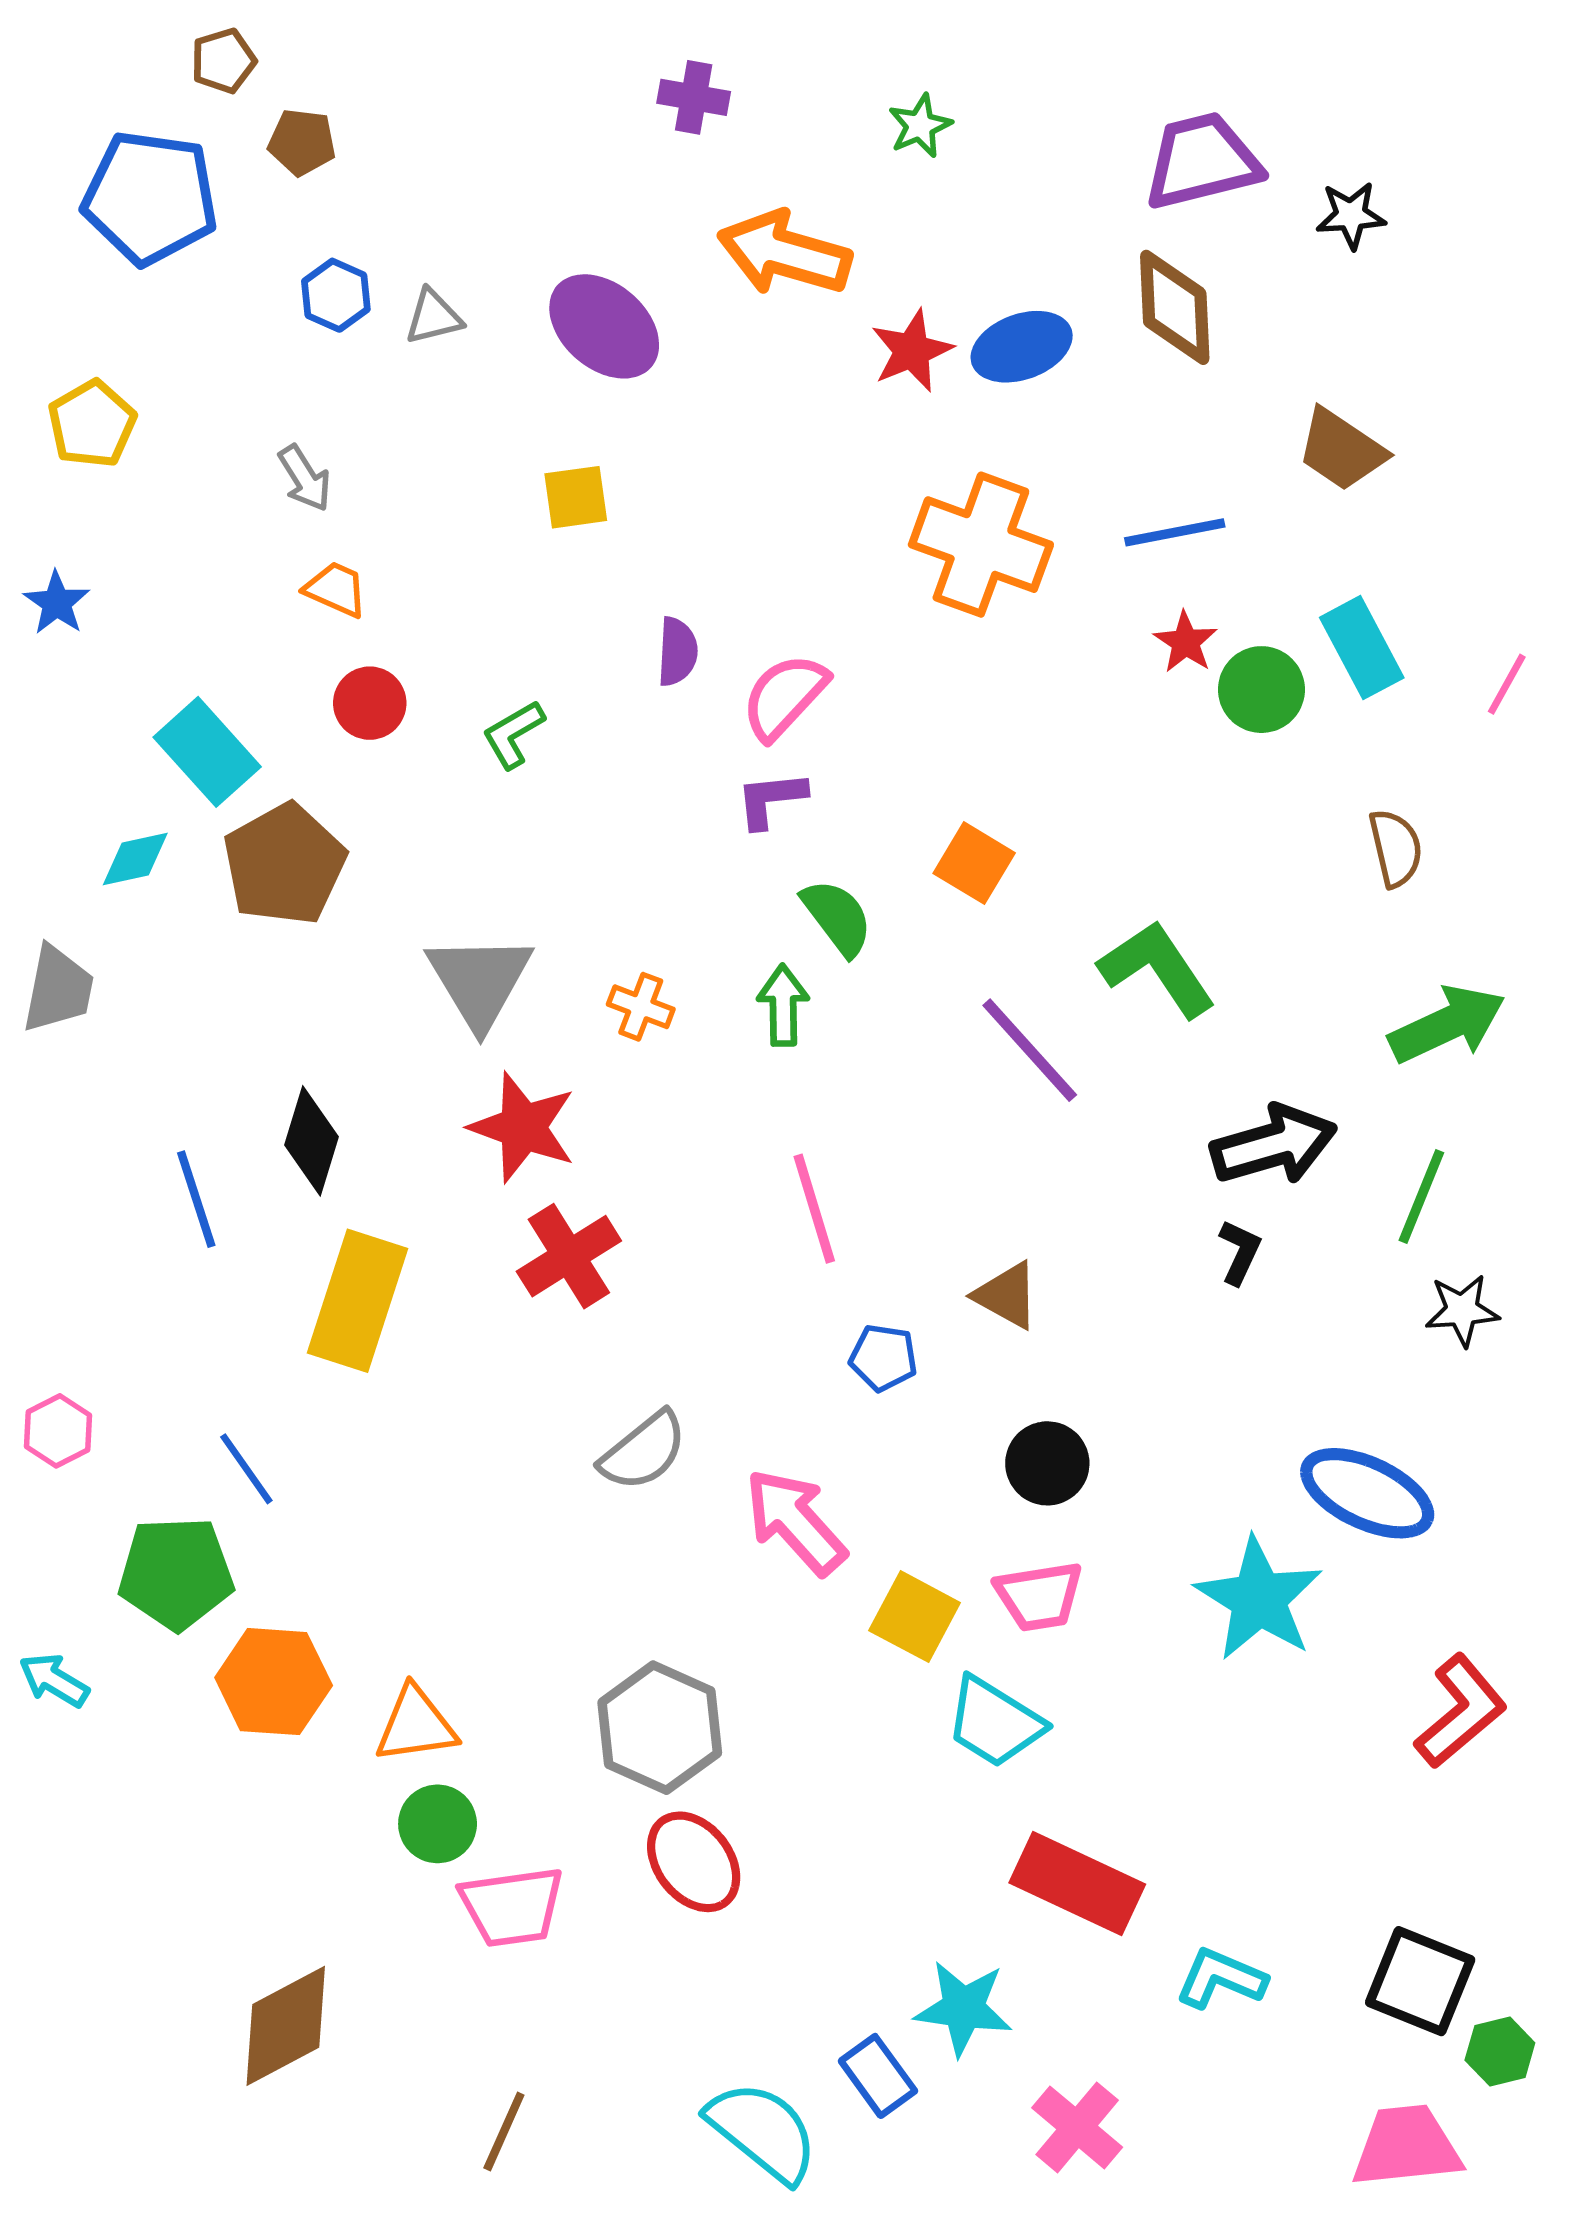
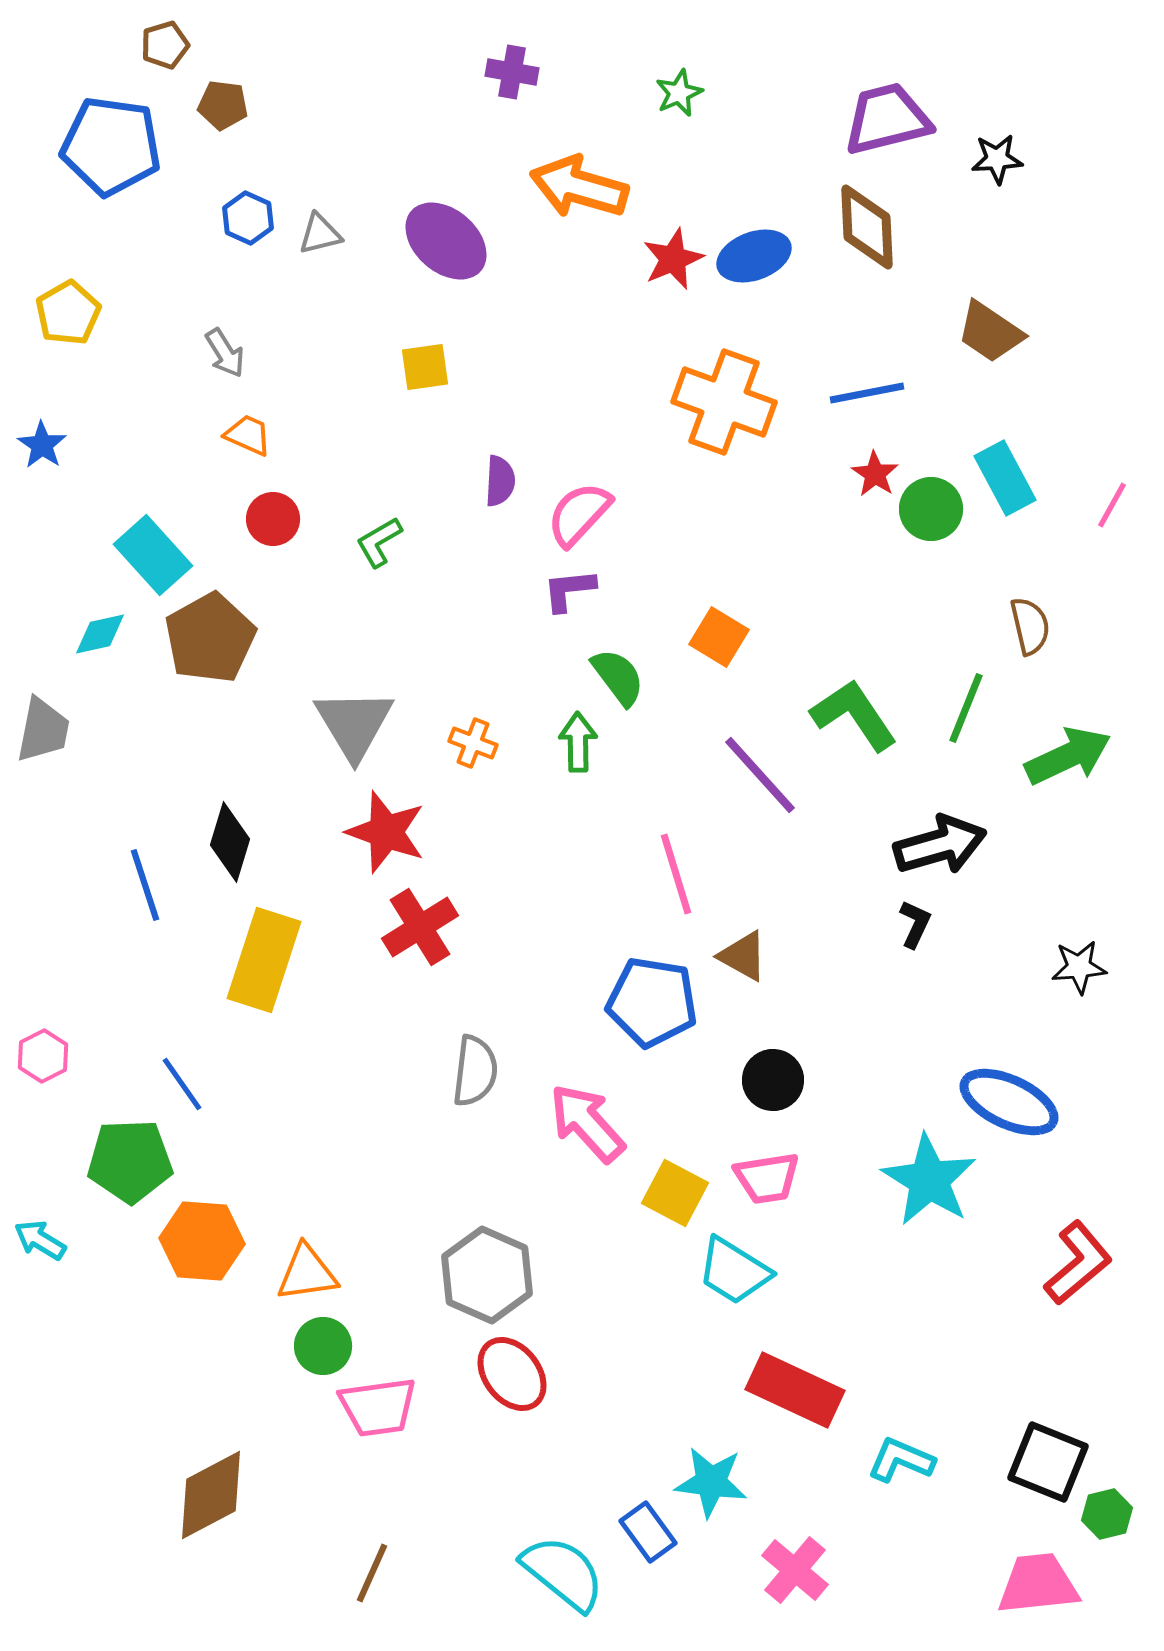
green line: (1421, 1196) -> (966, 708), moved
pink line: (814, 1209) -> (676, 874), moved
blue pentagon: (883, 1358) -> (652, 1002), size x1.8
gray semicircle: (643, 1451) -> (475, 1071), turned -44

